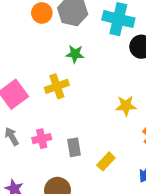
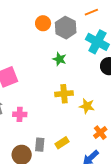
yellow cross: (57, 86) -> (64, 94), moved
gray rectangle: (74, 147) -> (40, 145), moved

